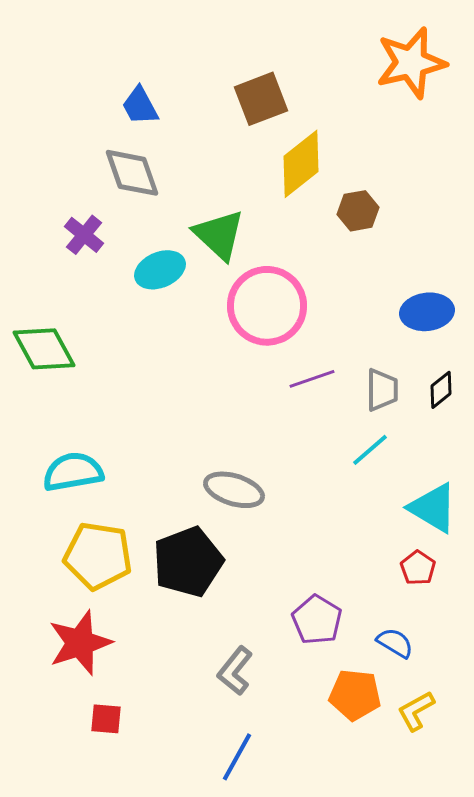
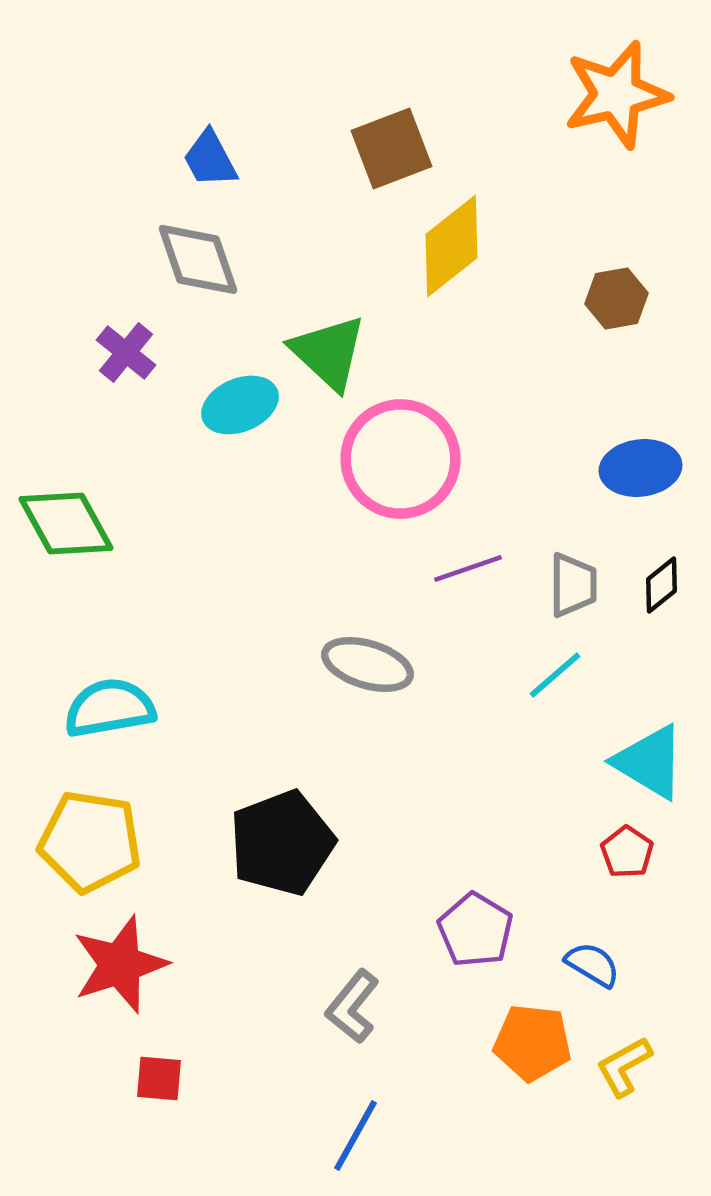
brown hexagon: (358, 211) -> (616, 298), moved
gray ellipse: (234, 490) -> (368, 664), moved
yellow pentagon: (98, 556) -> (90, 841), moved

